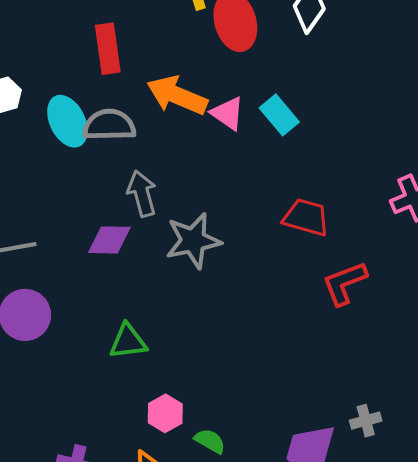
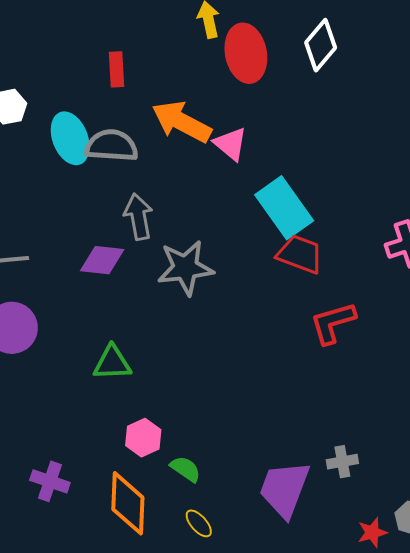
red rectangle: (108, 49) -> (116, 69), size x0.7
cyan rectangle: (279, 115) -> (284, 208), moved, size x1.5

